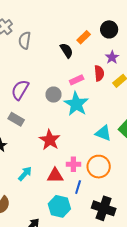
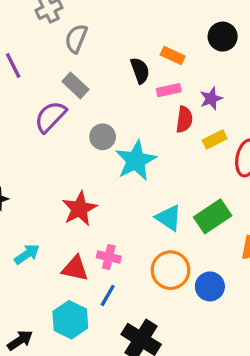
black circle: (109, 29) -> (223, 37), moved
orange rectangle: (84, 37) -> (173, 56), turned 56
pink rectangle: (77, 80) -> (169, 90), moved
gray rectangle: (16, 119) -> (75, 85), moved
orange circle: (99, 167) -> (170, 270), moved

